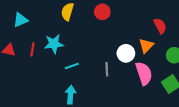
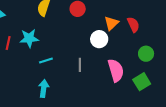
orange triangle: (146, 46) -> (111, 23), moved
white circle: (126, 53) -> (99, 39), moved

